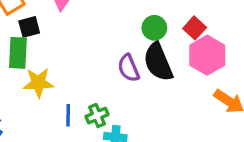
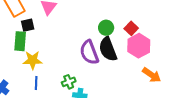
purple semicircle: (129, 68) -> (89, 52), size x1.4
blue line: (68, 115) -> (36, 83), moved

